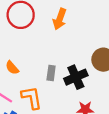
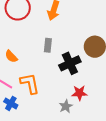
gray rectangle: (51, 73) -> (48, 45), moved

